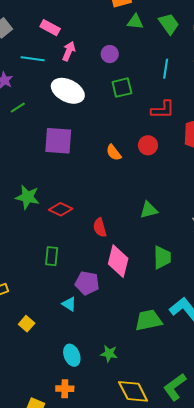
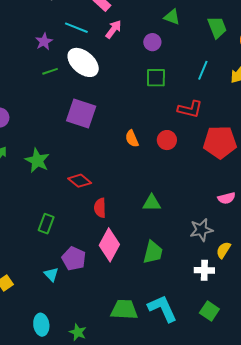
green triangle: (135, 22) -> (172, 17), moved
white ellipse: (68, 91) -> (83, 62), moved
red diamond: (61, 209) -> (80, 181), moved

